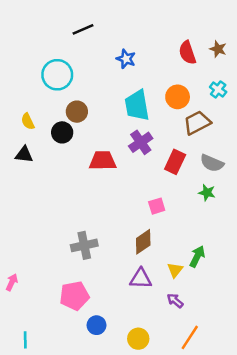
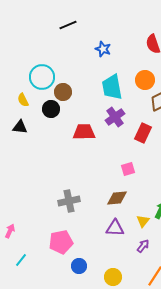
cyan circle: (57, 75) -> (42, 77), moved
brown diamond: (143, 242) -> (117, 198), turned 30
purple arrow: (175, 301) -> (143, 246), turned 88
cyan line: (25, 340) -> (21, 260), moved, turned 40

